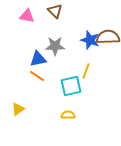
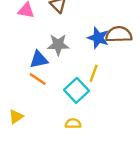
cyan square: (71, 86) -> (76, 90), turned -30

